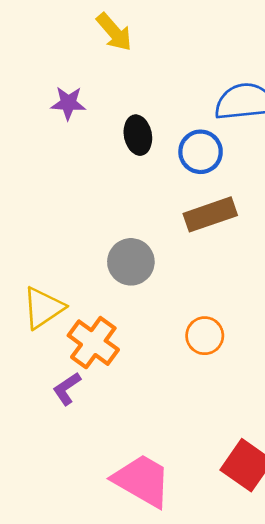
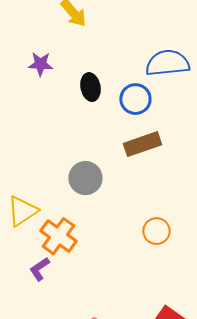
orange circle: (205, 336) -> (156, 231), moved

